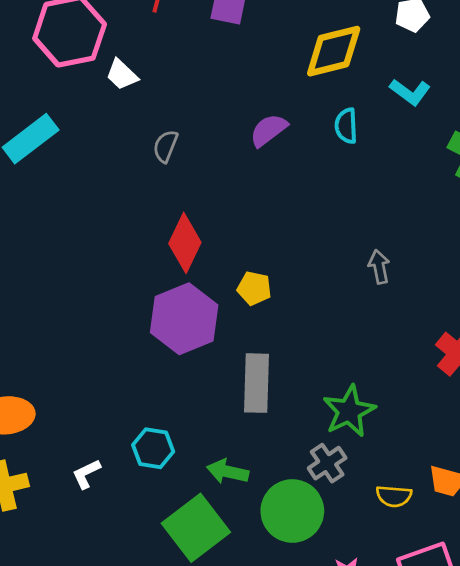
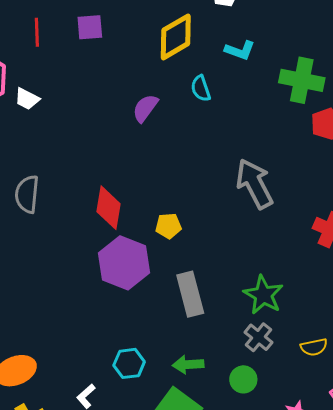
gray semicircle: (165, 146) -> (27, 194), moved, size x1.5
gray arrow: (379, 267) -> (255, 184), size x2.0
green circle: (292, 511) -> (243, 379), size x0.6

